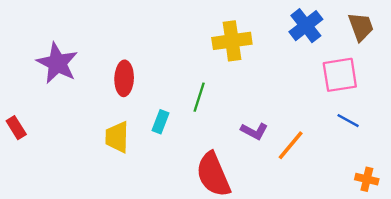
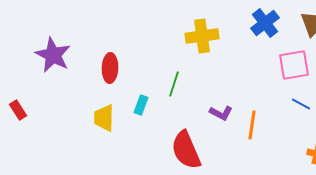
orange line: (291, 145) -> (252, 125), turned -32

